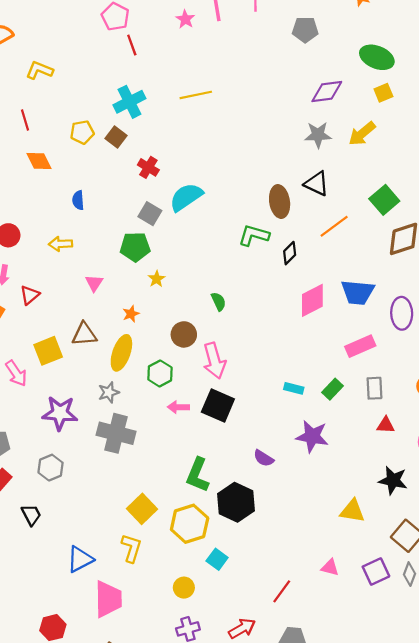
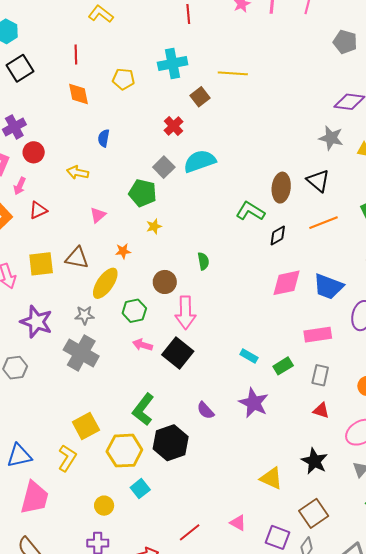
brown square: (116, 137) -> (200, 97), moved
purple square: (376, 571) -> (278, 537), turned 30

